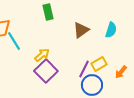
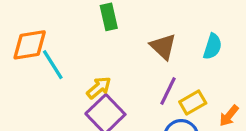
brown triangle: (81, 30) -> (163, 47), turned -42
purple line: (84, 69) -> (168, 91), moved

